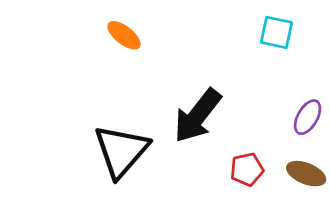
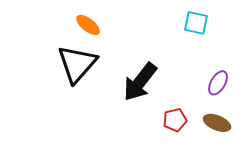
black triangle: (121, 151) -> (77, 64), moved

